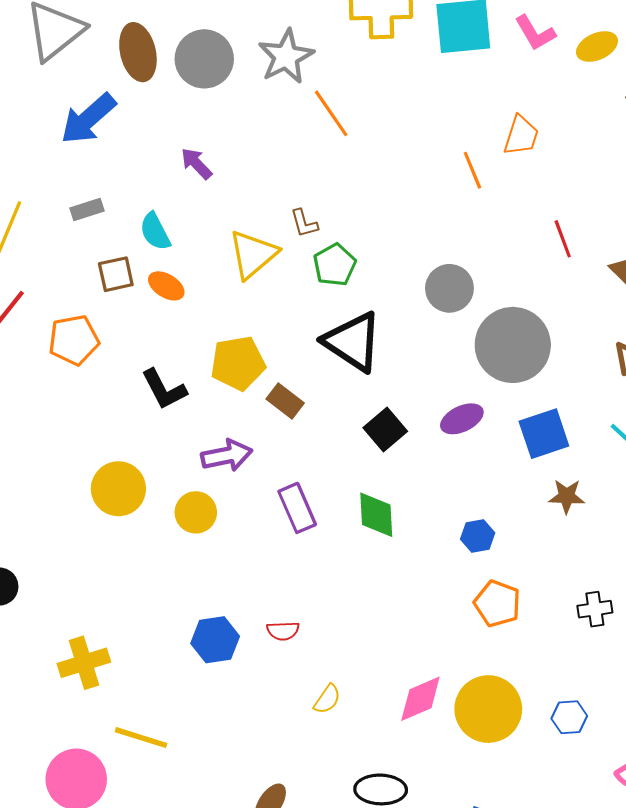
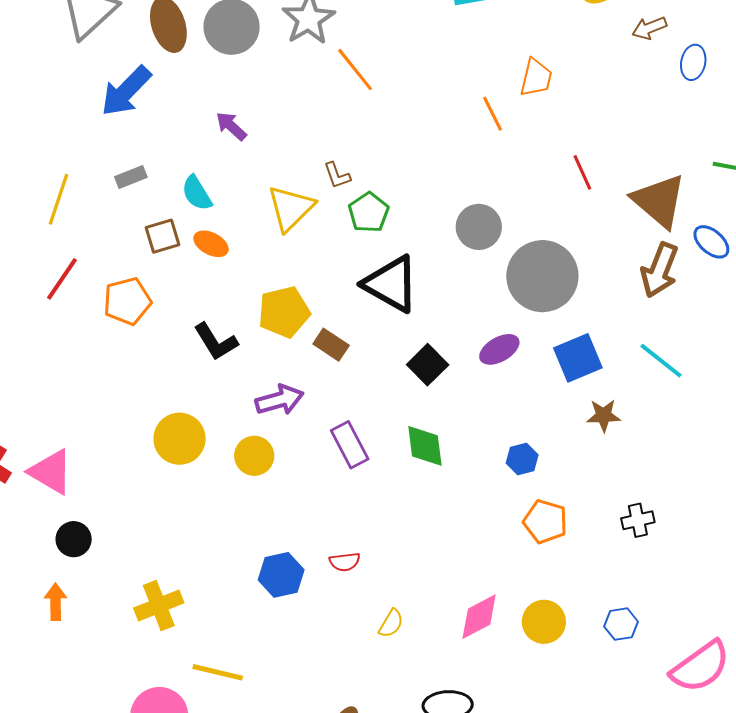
yellow circle: (488, 709) -> (544, 622), size x0.7

